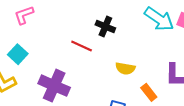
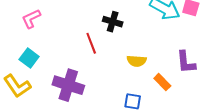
red line: (82, 46) -> (91, 43), turned 50

